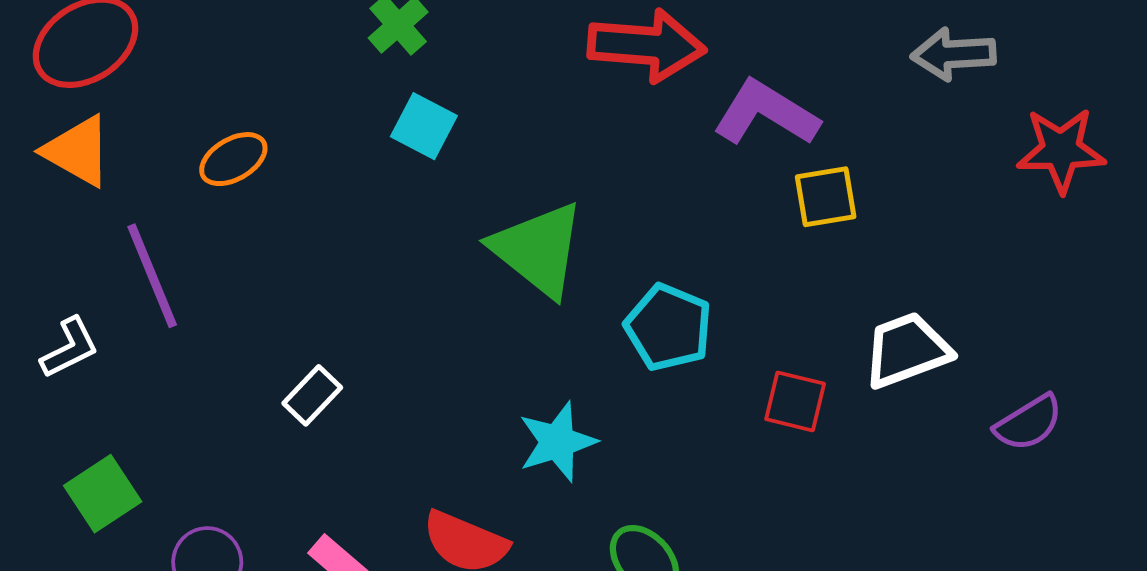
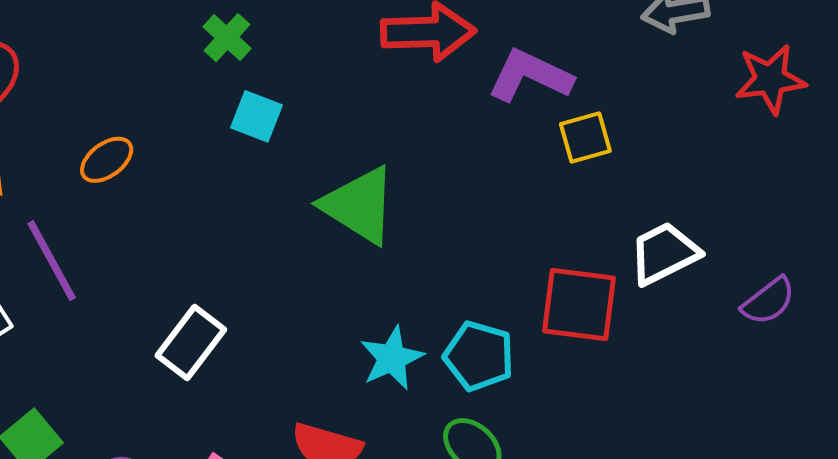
cyan pentagon: (668, 327) -> (479, 356), moved
white rectangle: (312, 395) -> (191, 343), size x1.5
red square: (795, 401) -> (579, 305), size x1.6

